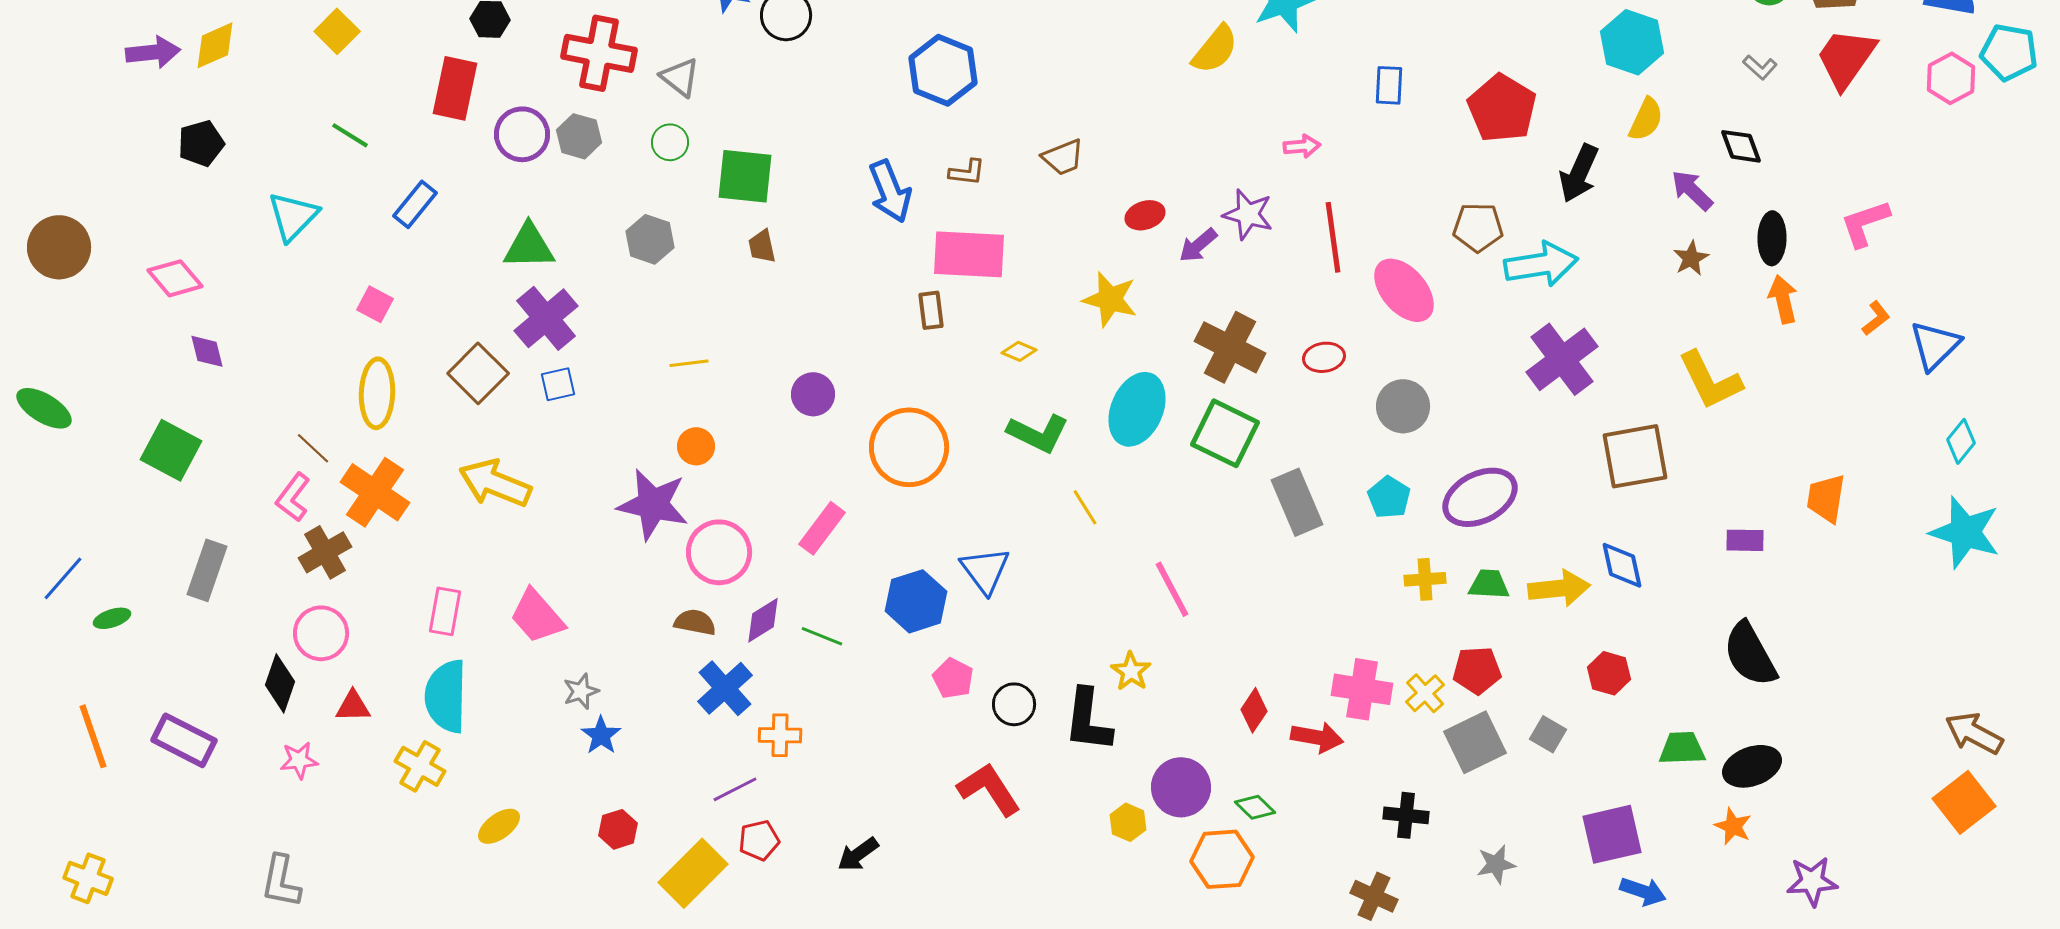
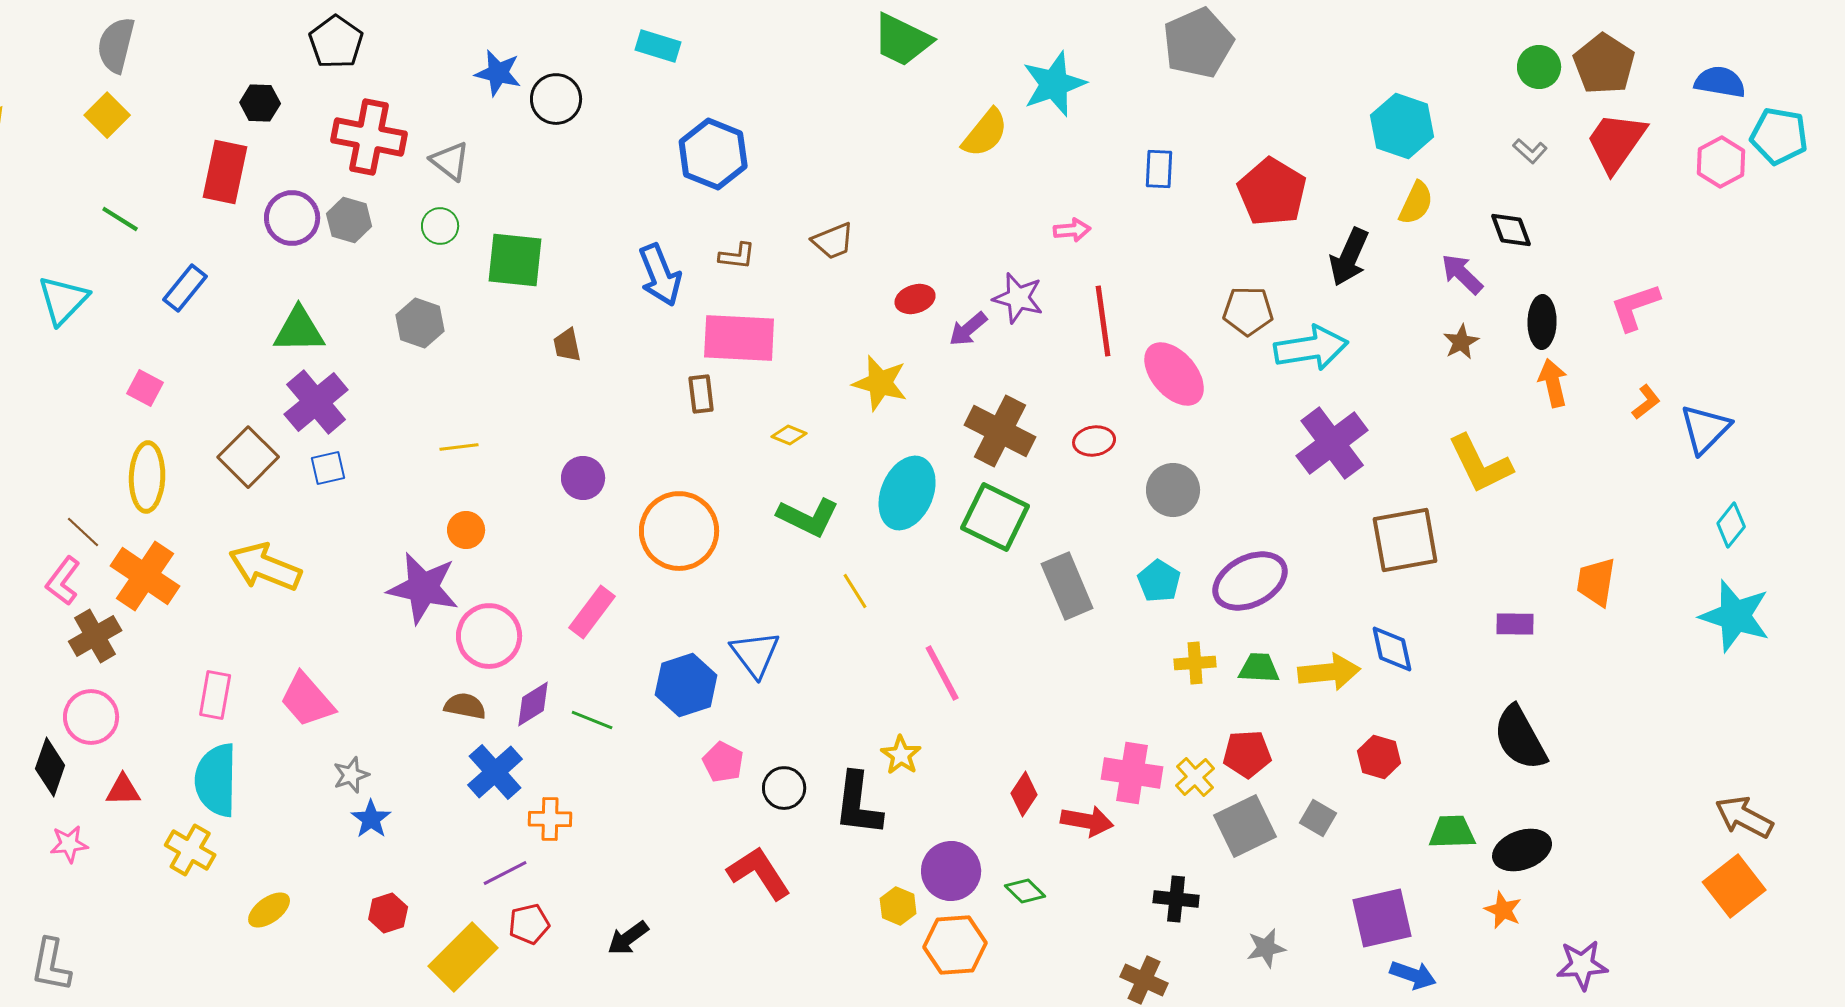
brown trapezoid: (762, 246) -> (567, 345), moved
orange hexagon: (1222, 859) -> (955, 945), moved

